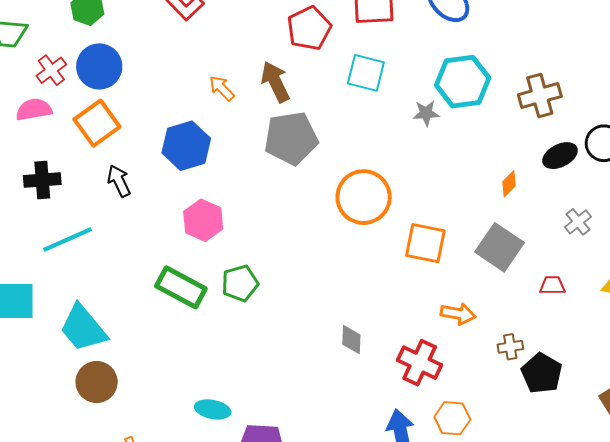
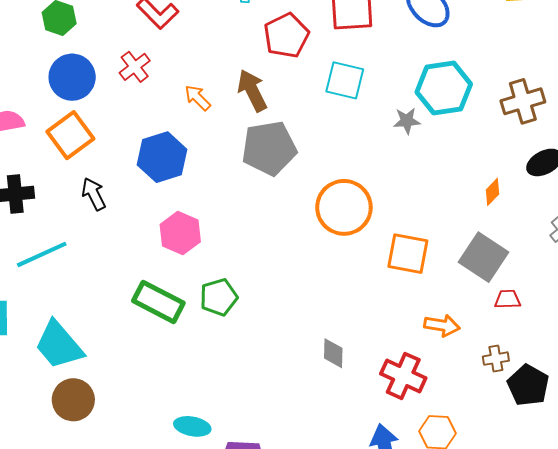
red cross: (51, 70) -> (135, 67), moved
red trapezoid: (552, 285) -> (508, 299), moved

